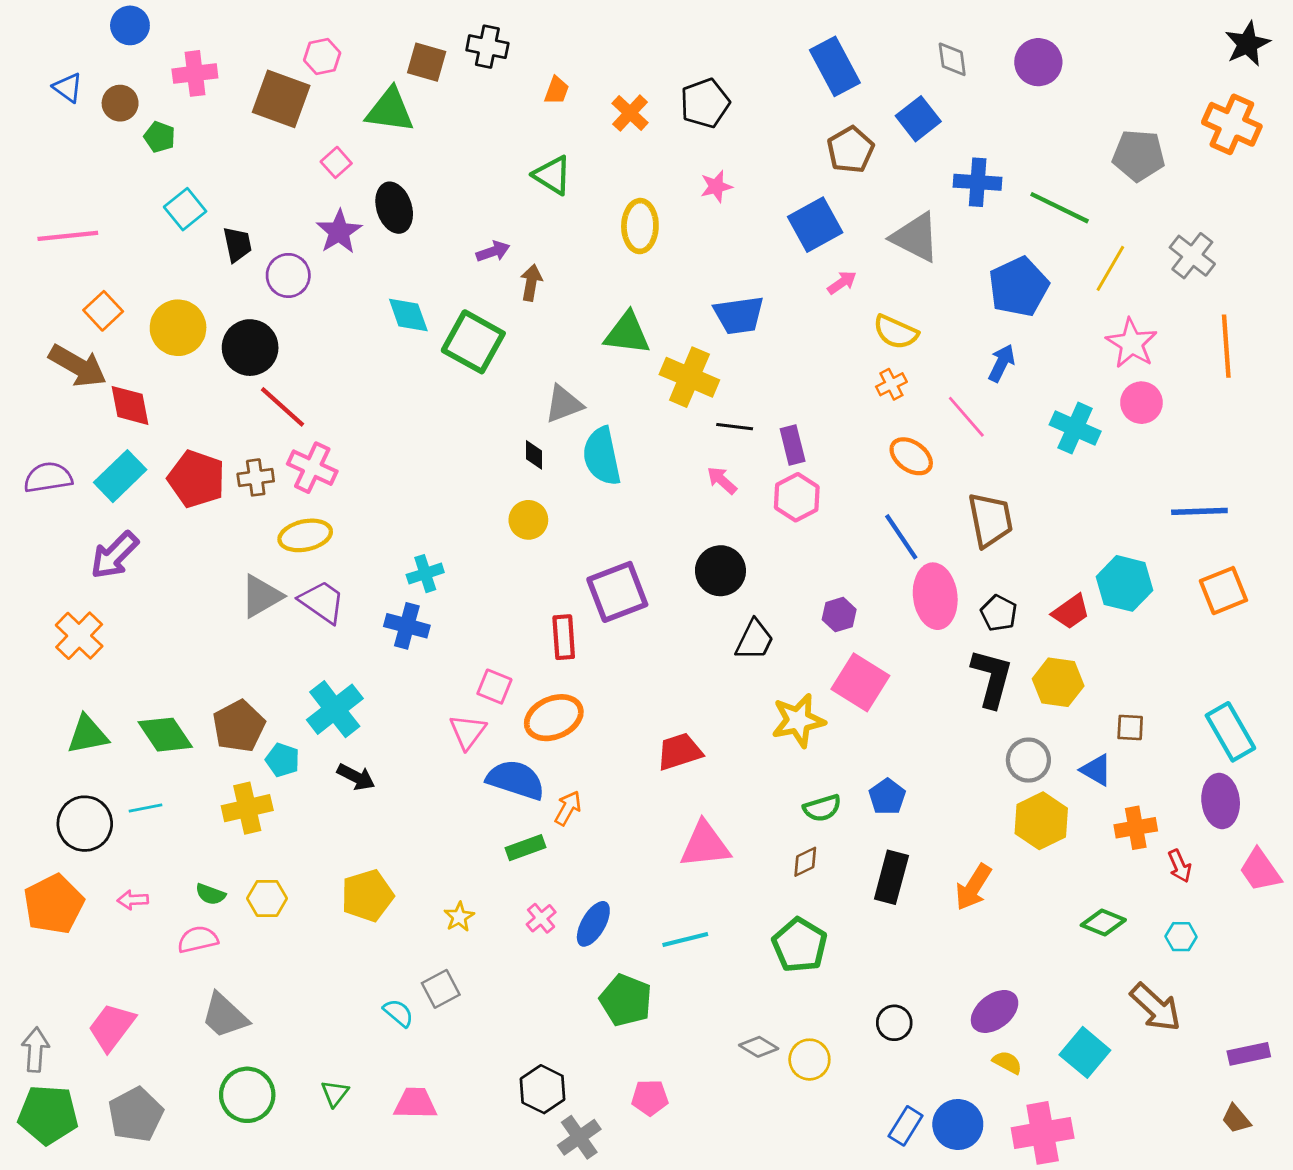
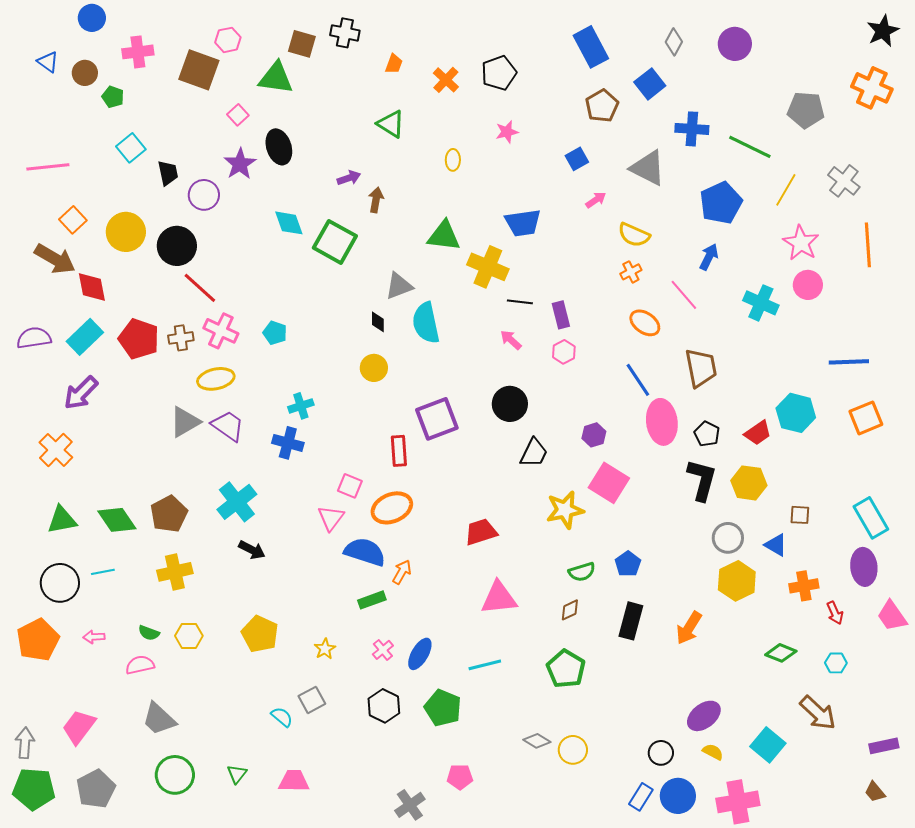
gray diamond: (952, 59) -> (674, 42), turned 36
blue square: (815, 225) -> (577, 159), size x0.6
yellow ellipse: (640, 226) -> (453, 160), size x0.6
pink hexagon: (797, 497) -> (564, 352), size x0.7
cyan pentagon: (283, 760) -> (275, 333), moved
yellow pentagon: (367, 896) -> (260, 634), turned -30
black circle: (894, 1023) -> (661, 753), moved
black hexagon: (542, 1089) -> (384, 706), moved

